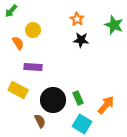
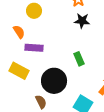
orange semicircle: (18, 43) -> (19, 32), moved
green rectangle: (78, 98) -> (79, 59), moved

